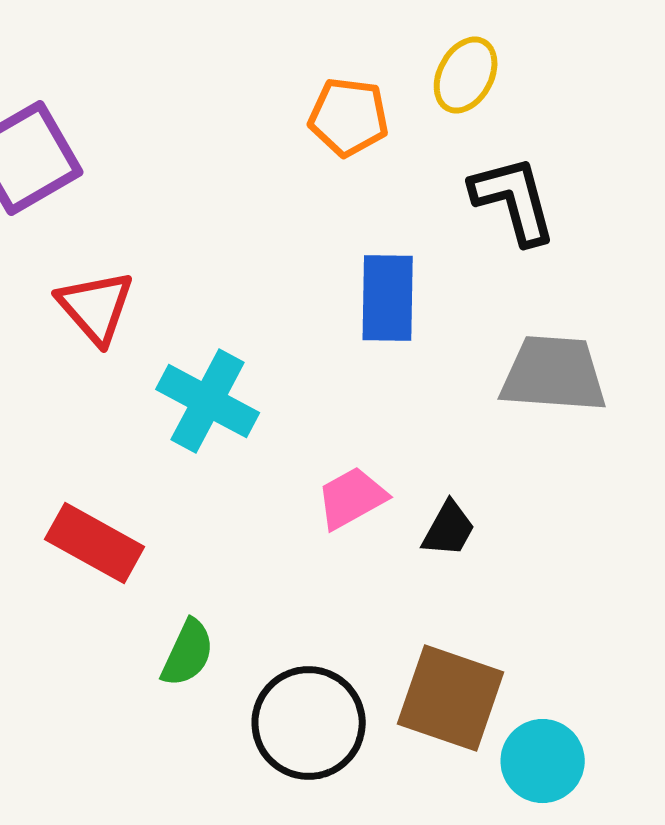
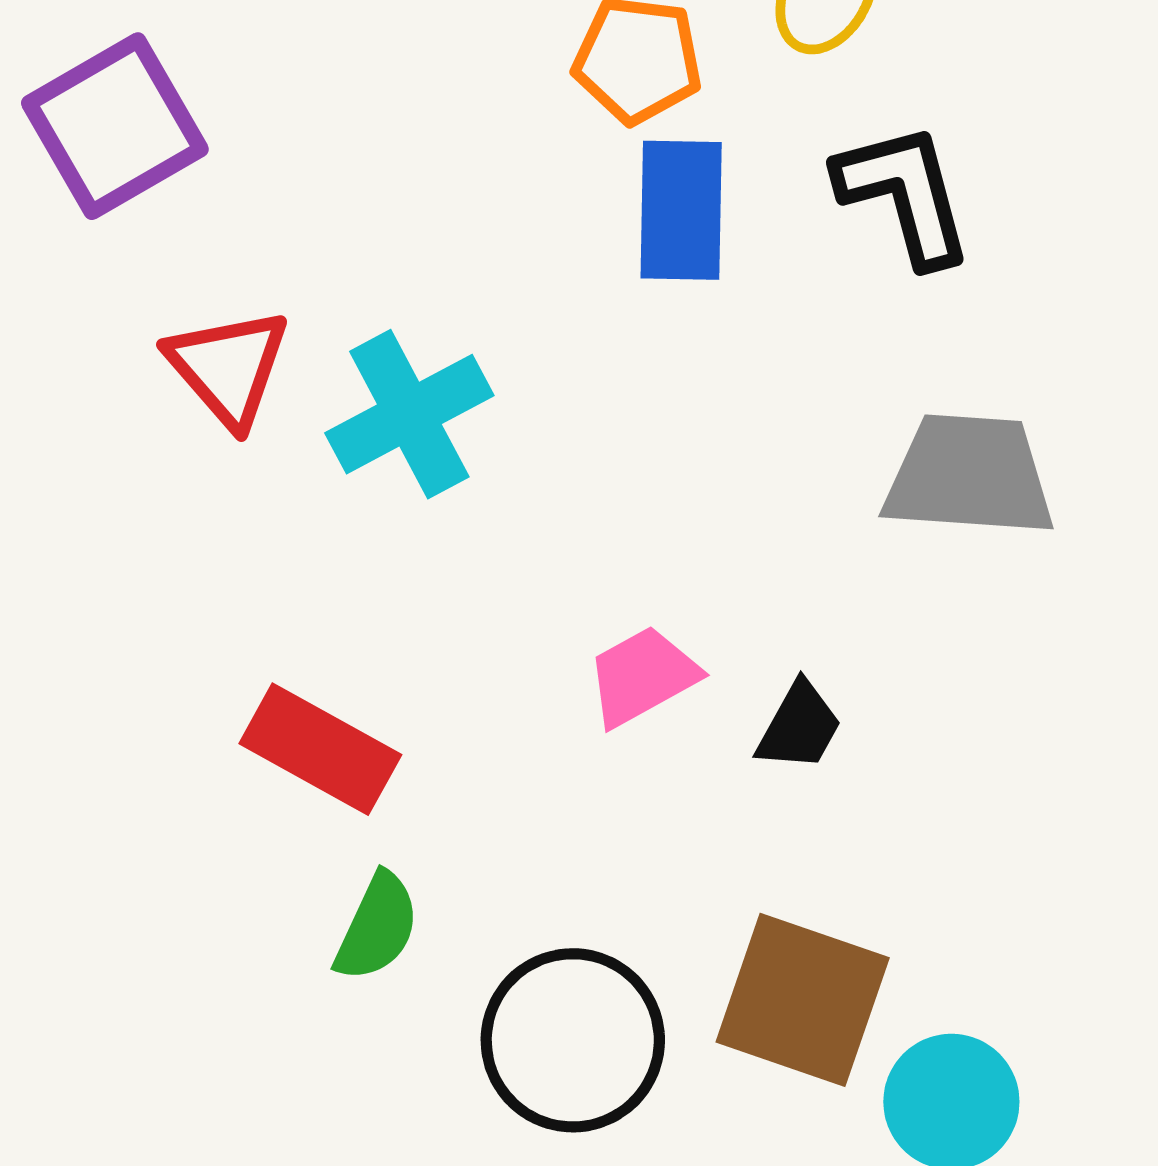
blue rectangle: (388, 298) -> (681, 210), moved
cyan cross: (208, 401) -> (409, 414), moved, turned 34
red rectangle: (95, 543) -> (320, 749), moved

